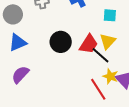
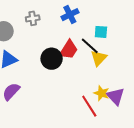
red trapezoid: (89, 44) -> (69, 50), moved
black line: (101, 55) -> (90, 46), moved

